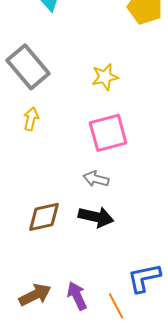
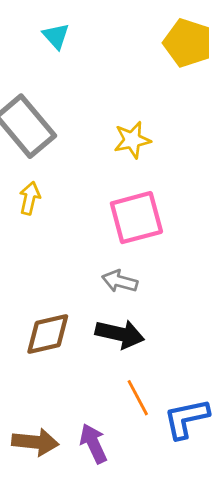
brown arrow: (35, 295) -> (35, 442), turned 32
orange line: (116, 306) -> (138, 398), moved

